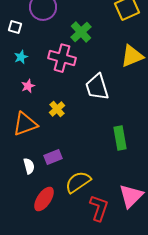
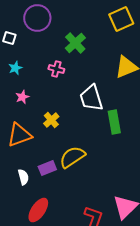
pink cross: (62, 58) -> (56, 69), size x0.6
green rectangle: (120, 138) -> (114, 122), moved
yellow semicircle: (78, 182) -> (72, 157), moved

